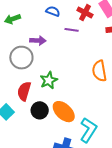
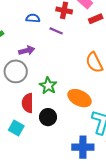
purple line: (72, 30) -> (56, 31), turned 32
orange ellipse: (64, 112) -> (79, 98), moved

